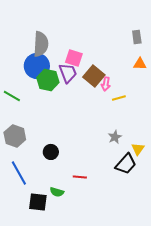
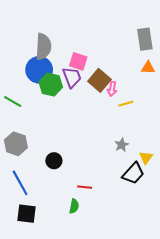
gray rectangle: (137, 37) -> (145, 39), size x1.5
green semicircle: (57, 192) -> (74, 206), moved, turned -96
black square: (38, 202) -> (26, 214), moved

